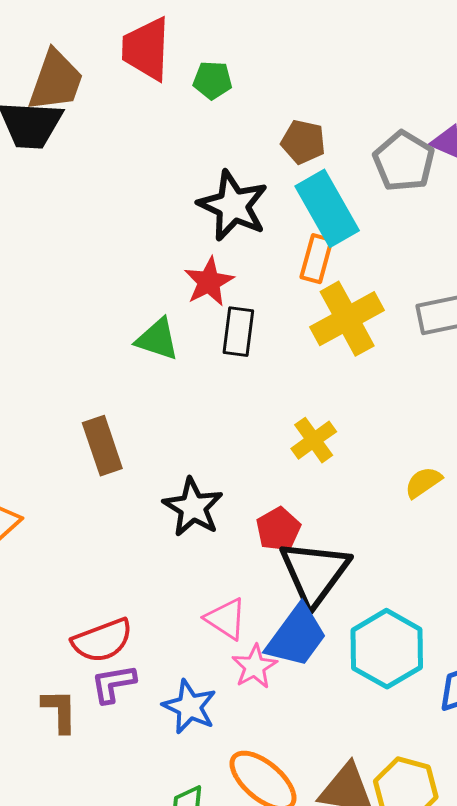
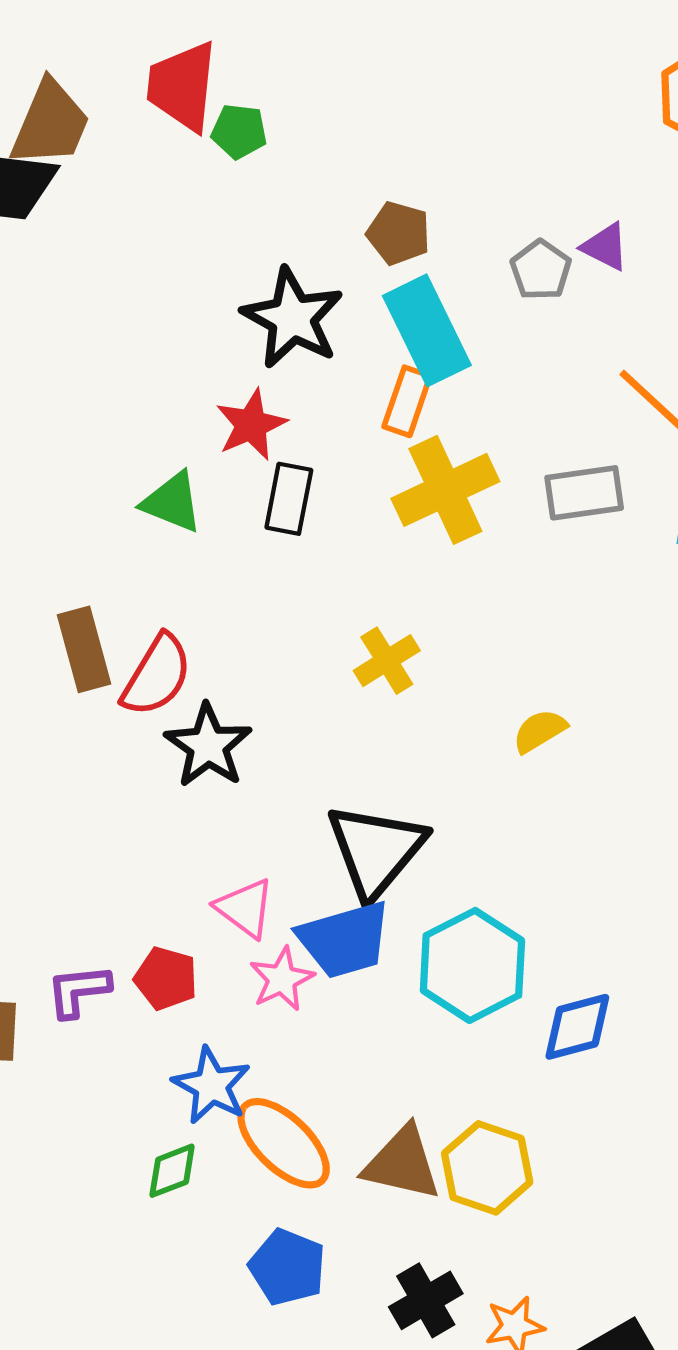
green pentagon: (212, 80) -> (239, 131), moved
gray pentagon: (404, 161) -> (541, 270), size x0.7
red pentagon: (278, 529) -> (166, 978), moved, turned -30
blue trapezoid: (296, 636) -> (345, 940), turned 34
red semicircle: (102, 640) -> (157, 675), moved, turned -42
blue star: (190, 707) -> (211, 1086), moved

